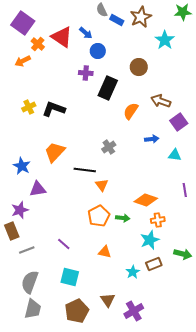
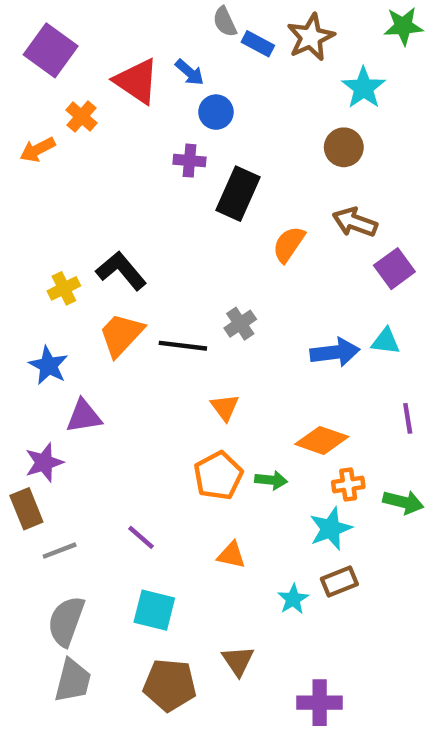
orange cross: (38, 44) -> (82, 116), moved
orange arrow: (23, 61) -> (37, 150), moved
brown circle: (139, 67) -> (344, 147), moved
yellow cross: (29, 107) -> (64, 288), moved
black L-shape: (54, 109) -> (121, 271), moved, turned 30
blue arrow: (152, 139) -> (335, 352), moved, size x1.5
black line: (85, 170) -> (183, 346), moved
green arrow: (183, 254) -> (403, 502), moved
brown pentagon: (77, 311) -> (170, 685), turned 30
purple cross: (134, 311) -> (320, 703), moved, turned 30

